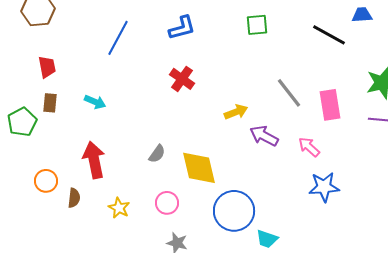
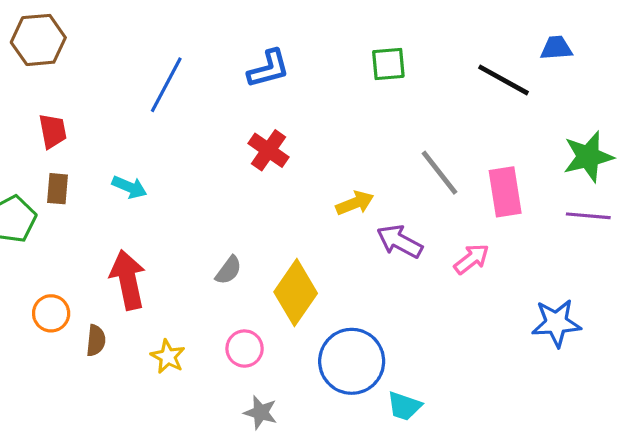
pink arrow: (309, 147) -> (472, 259), turned 100
yellow diamond: (199, 168) -> (296, 293), turned 48
blue star: (324, 187) -> (556, 323), moved

